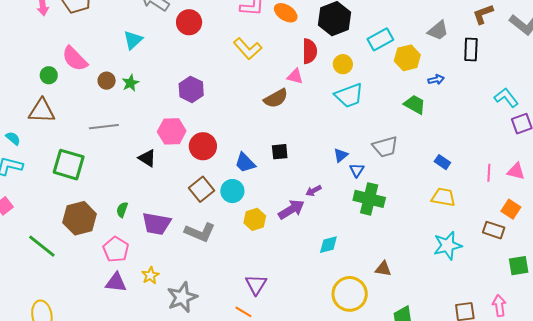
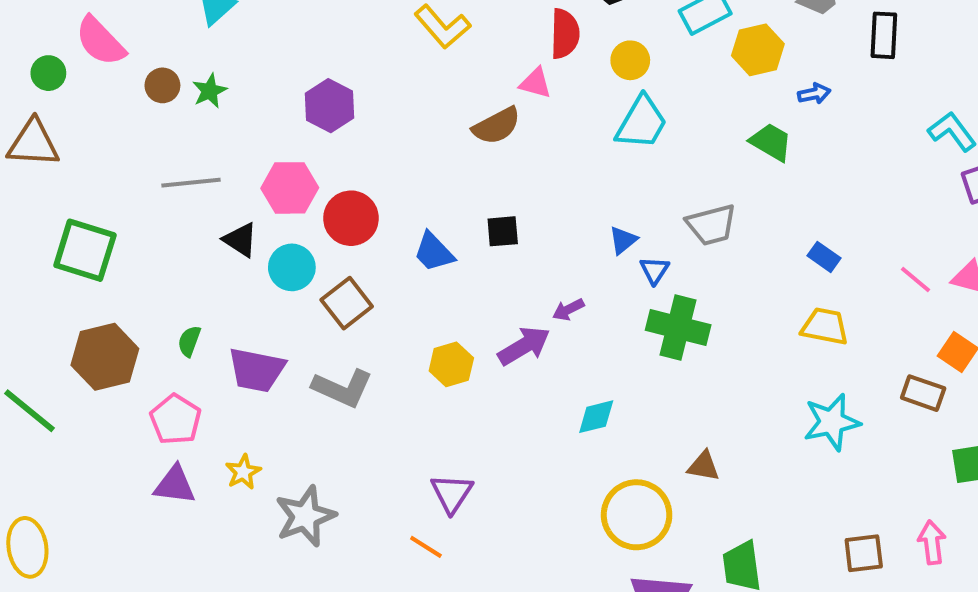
cyan trapezoid: (349, 96) -> (642, 123), turned -40
gray line: (104, 127) -> (191, 183), moved
pink line: (489, 173) -> (916, 279), turned -54
cyan circle: (232, 191) -> (292, 267), moved

